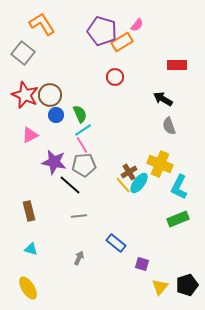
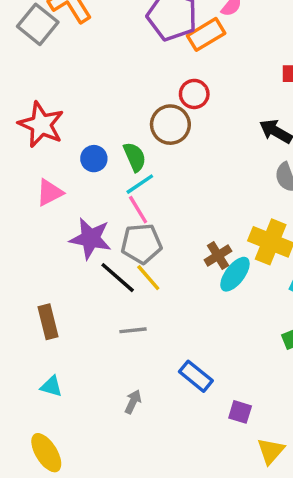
gray square: (23, 53) -> (38, 24), moved
brown circle: (50, 95) -> (170, 125), moved
yellow line: (123, 185) -> (148, 278), moved

